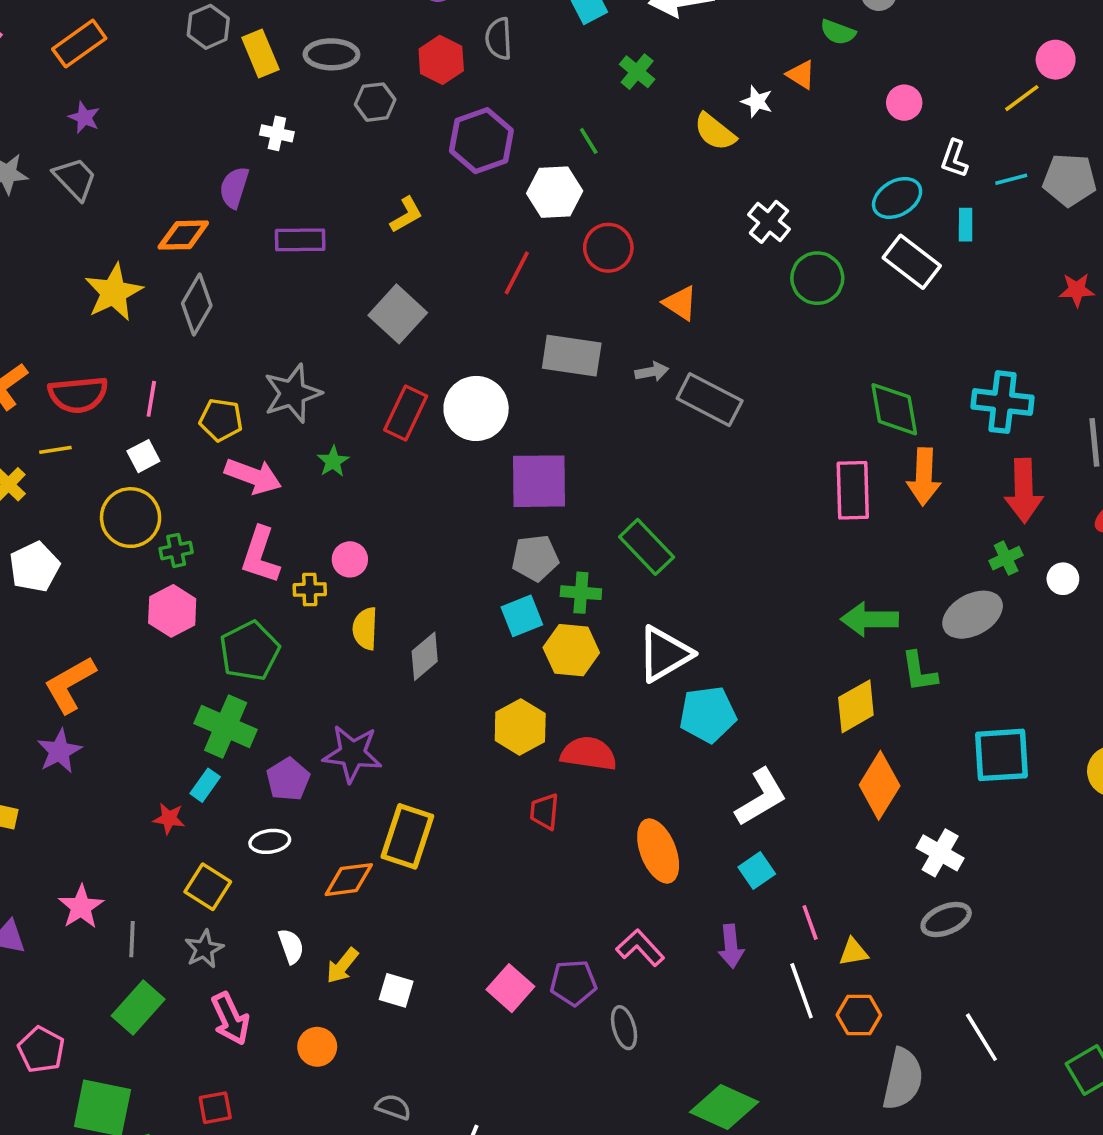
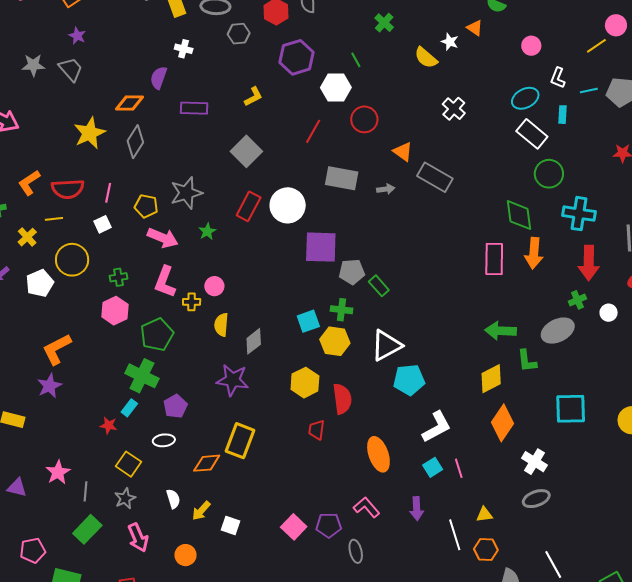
green circle: (817, 278) -> (549, 174), moved
gray rectangle: (710, 400) -> (435, 177), moved
yellow circle: (131, 518) -> (72, 260), moved
green rectangle: (647, 547) -> (379, 286), size x0.7
gray pentagon: (535, 558) -> (352, 272), moved
purple star: (352, 754) -> (233, 380), moved
red semicircle: (589, 754) -> (342, 399), turned 72
pink line: (810, 923) -> (459, 468), moved
pink pentagon: (41, 1050) -> (33, 550), turned 30

